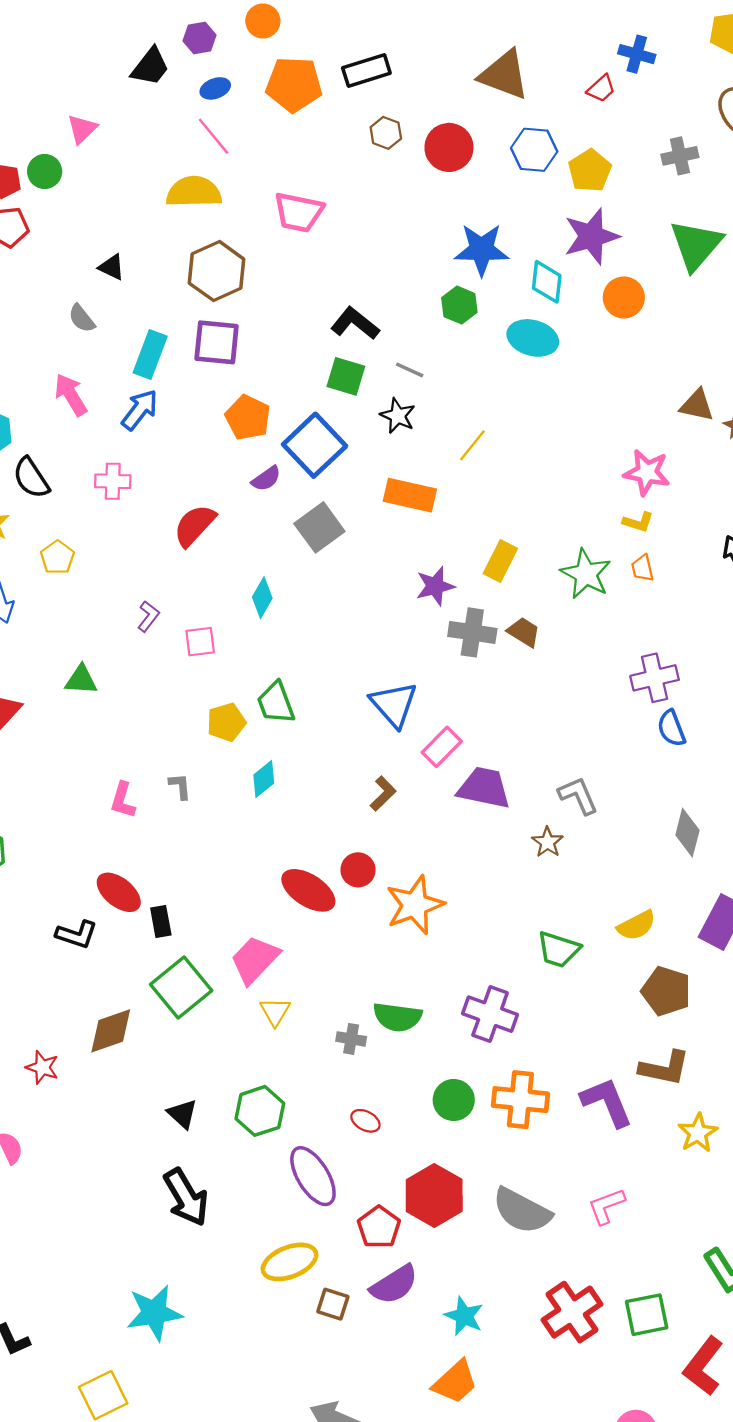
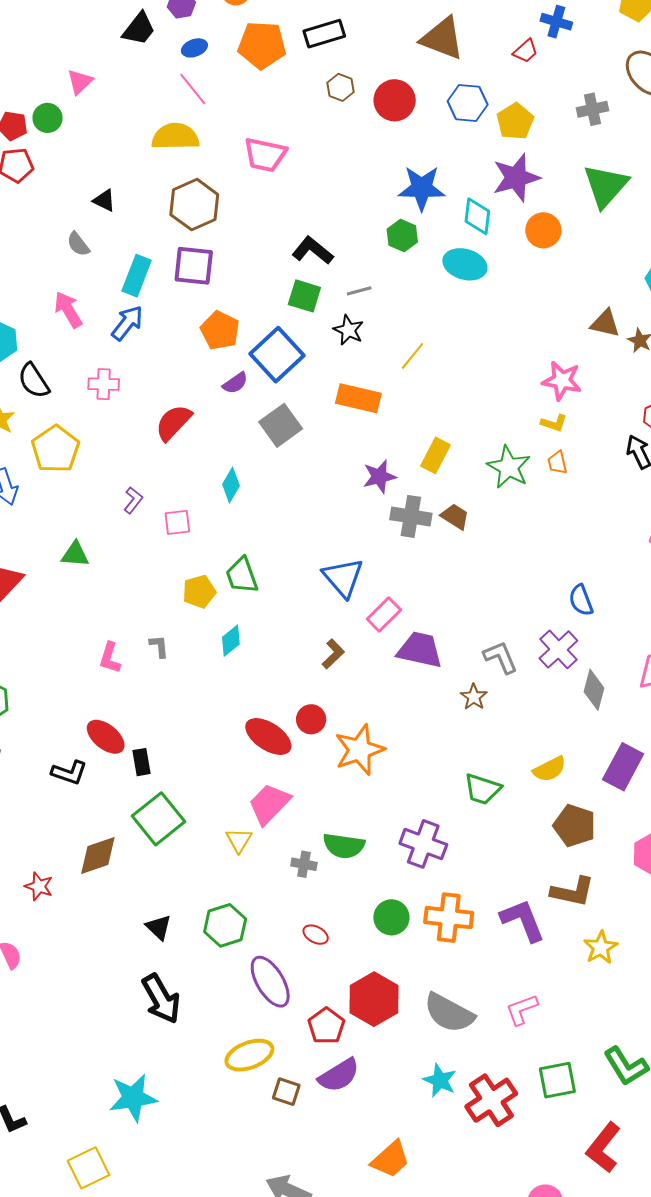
gray line: (410, 370) -> (359, 291), turned -40
yellow pentagon: (57, 557) -> (56, 449), size x1.6
purple cross: (655, 678) -> (558, 649), moved, turned -30
pink trapezoid: (255, 960) -> (269, 804), moved
green square: (647, 1315) -> (557, 1080), moved
cyan star: (464, 1316) -> (440, 1080), moved

